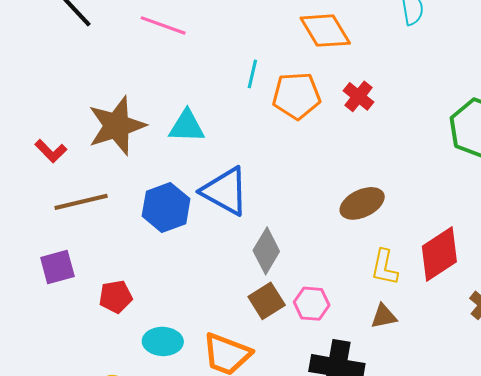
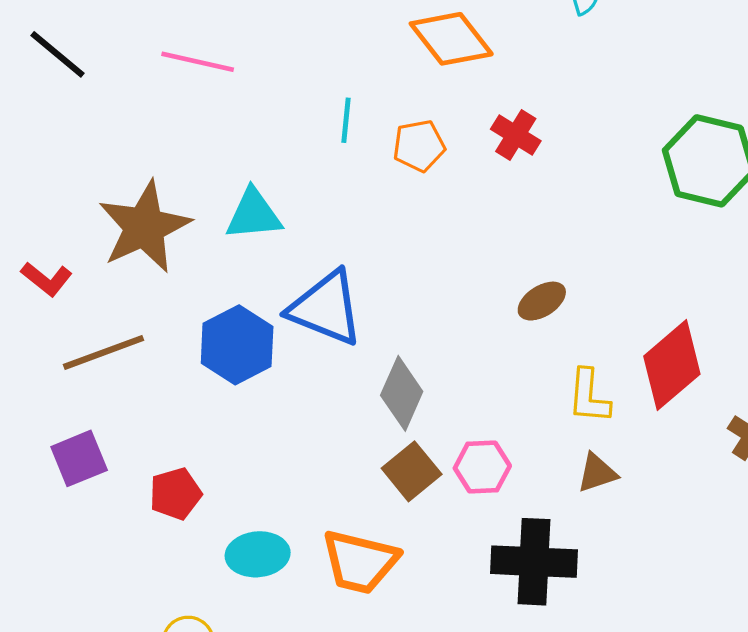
orange pentagon: (296, 96) -> (419, 146), size x0.7
brown ellipse: (362, 203) -> (542, 301), size x0.7

